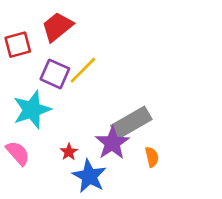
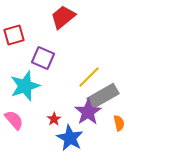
red trapezoid: (57, 27) -> (63, 17), moved
yellow line: (83, 70) -> (89, 77), moved

